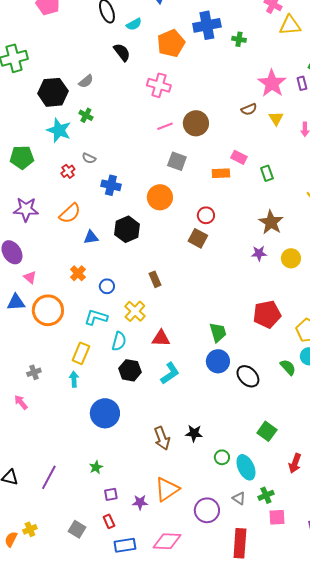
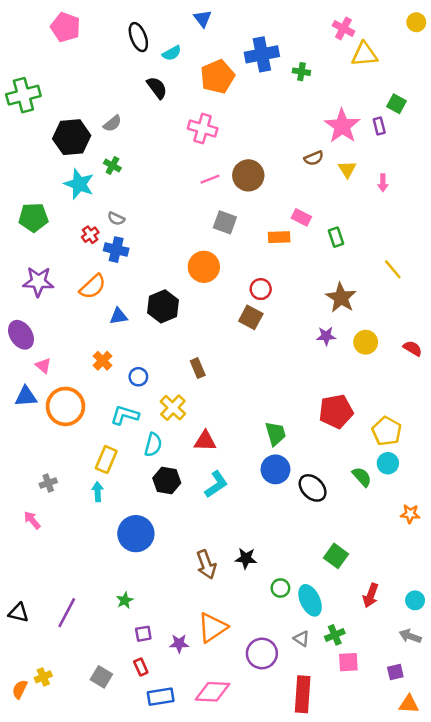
blue cross: (111, 185) -> (116, 250), moved

